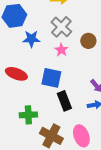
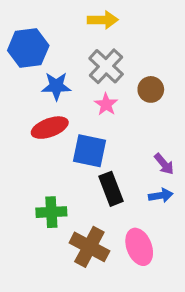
red ellipse: (16, 74) -> (50, 128), moved, turned -40

